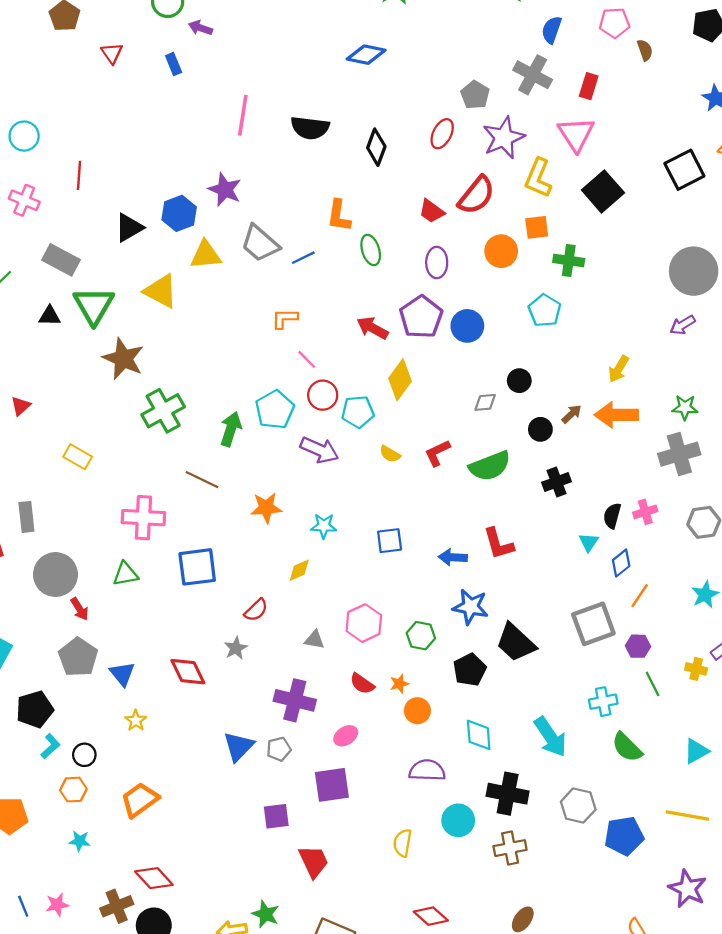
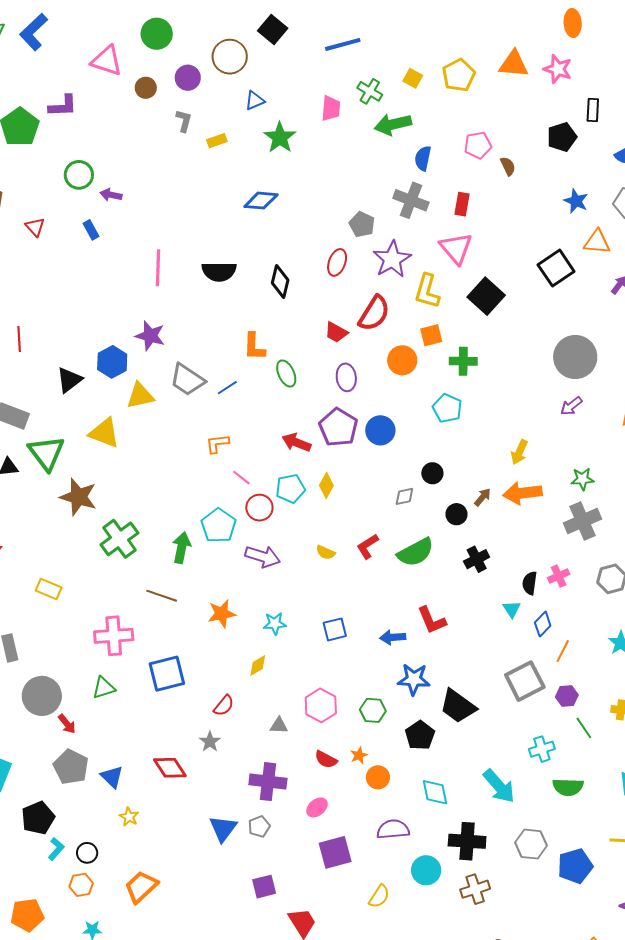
yellow diamond: (400, 380) -> (326, 485), size x0.7
cyan pentagon: (358, 412) -> (290, 488), moved
green semicircle: (627, 747) -> (568, 787), turned -36
purple square: (332, 785) -> (335, 852), moved
yellow semicircle: (403, 843) -> (379, 896), turned -150

